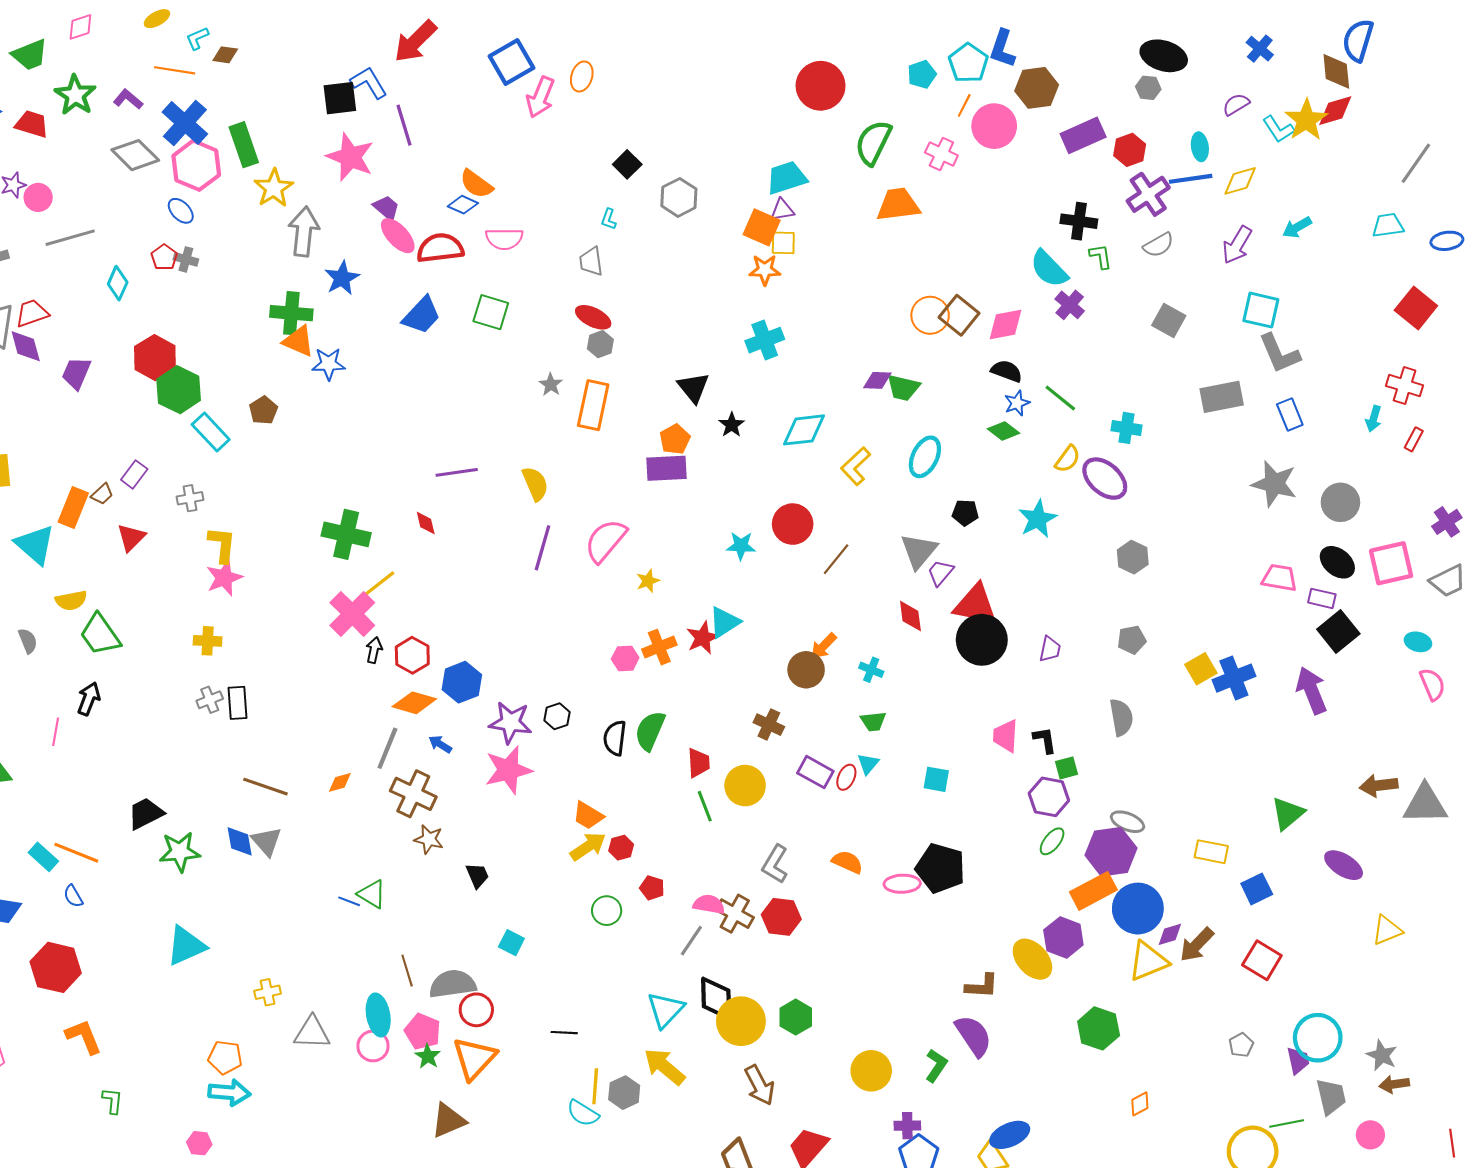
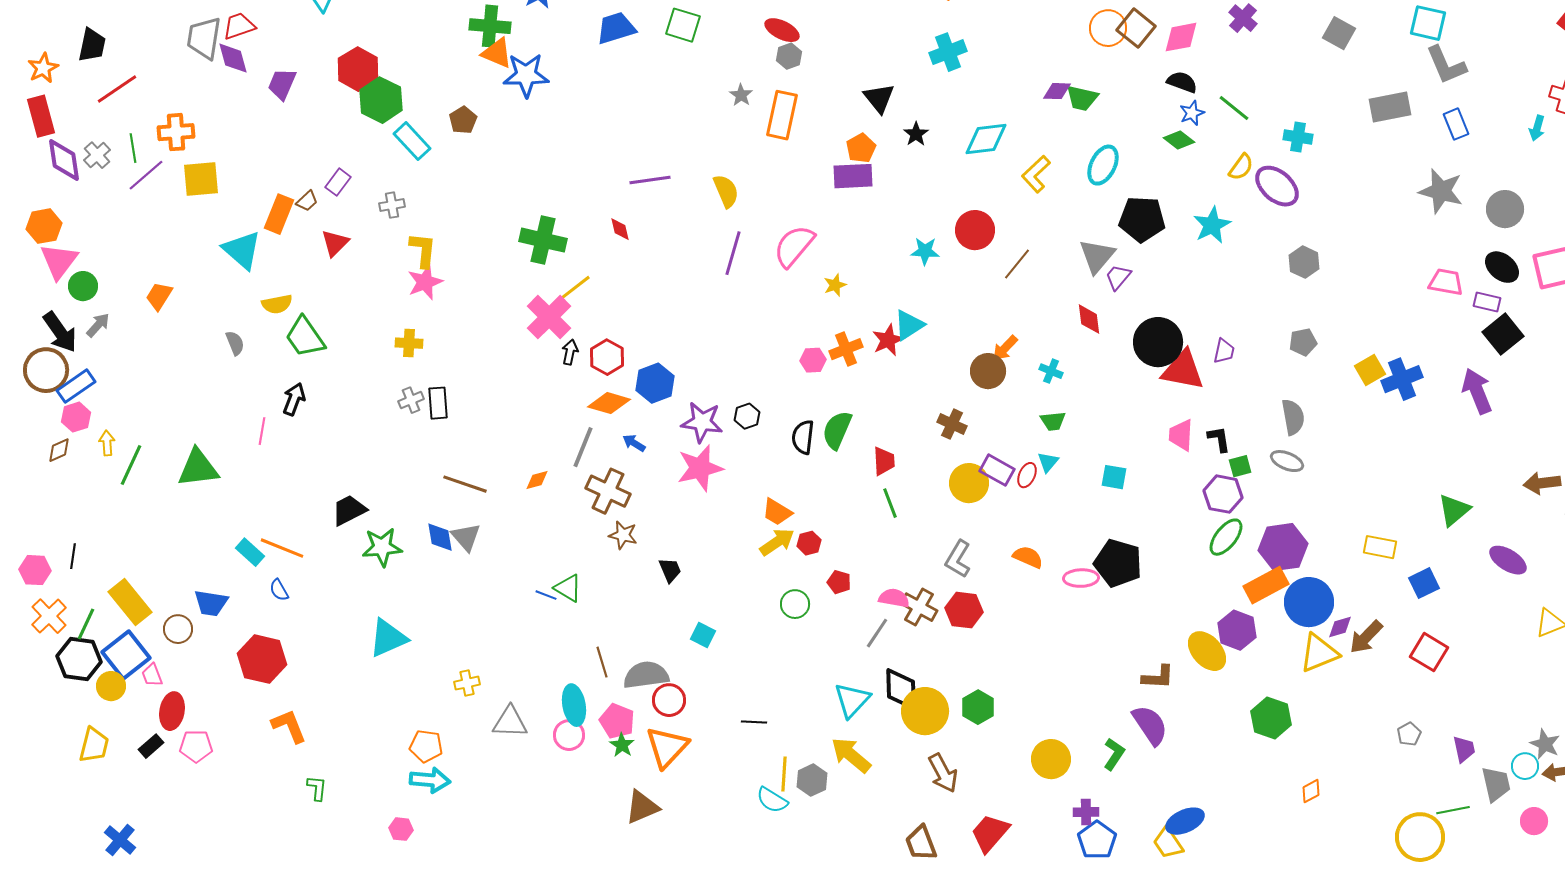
blue trapezoid: (422, 315) -> (616, 28), turned -150
blue star: (329, 364) -> (526, 75), size x1.4
black pentagon: (965, 513) -> (1142, 219), size x1.8
red triangle: (976, 605) -> (1183, 370), moved
yellow circle: (745, 786) -> (969, 483), moved
gray ellipse: (1128, 822) -> (1287, 461), moved
green ellipse: (1052, 841) -> (1226, 537), size x1.4
cyan circle: (1318, 1038) -> (1525, 766), moved, size x0.6

